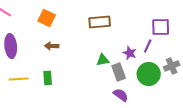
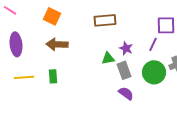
brown arrow: (52, 46) -> (57, 44), size x1.5
purple star: (130, 53) -> (126, 48), moved

